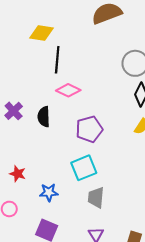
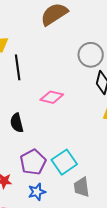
pink diamond: (68, 90) -> (52, 97), moved
purple pentagon: (89, 129) -> (33, 162), moved

